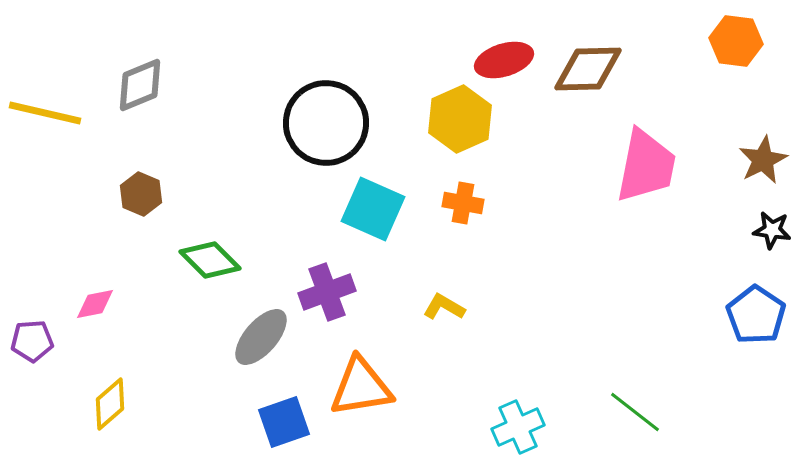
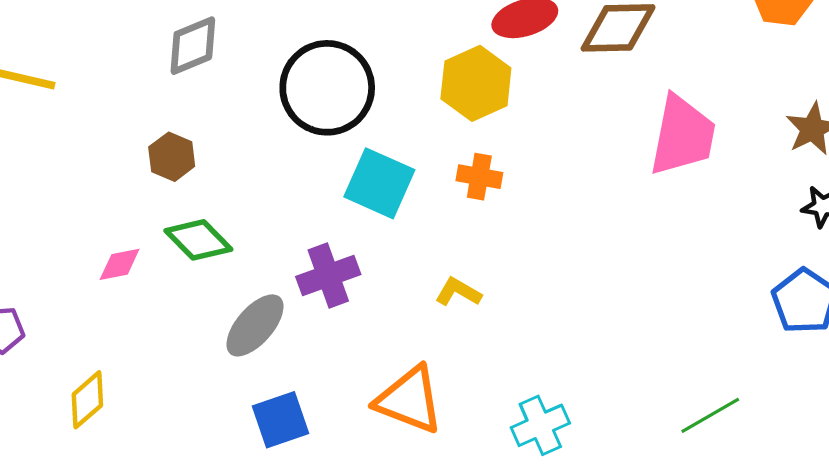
gray diamond: (140, 85) -> (193, 46), moved
brown hexagon: (141, 194) -> (172, 157), moved
pink diamond: (95, 304) -> (120, 264), moved
orange triangle: (361, 387) -> (409, 400), moved, turned 30
green line: (635, 412) -> (710, 415), moved, turned -68

